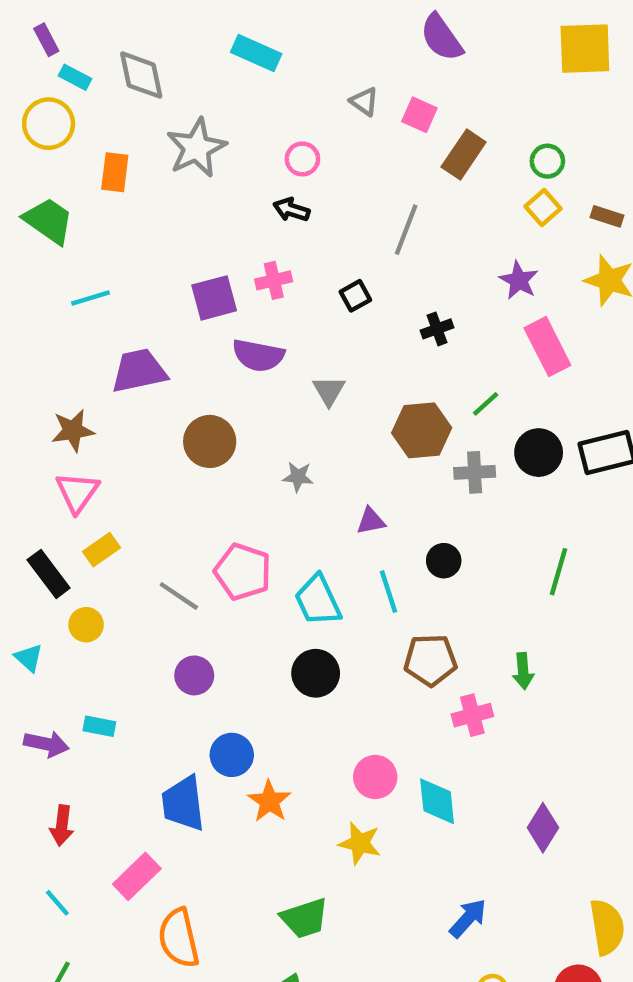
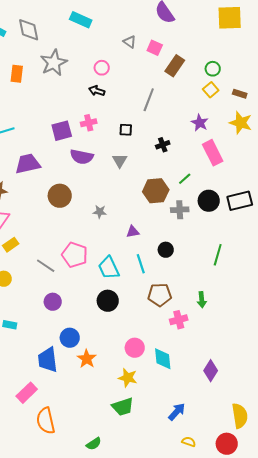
black square: (355, 296) -> (126, 130), turned 32
gray triangle: (329, 391) -> (120, 161), moved
green trapezoid: (305, 918) -> (123, 407), moved

